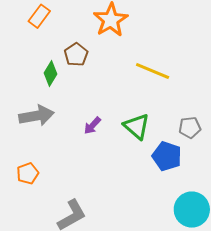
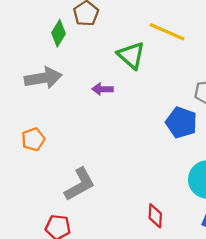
purple arrow: (92, 126) -> (102, 89), turned 48
green triangle: (137, 126) -> (131, 55), moved

